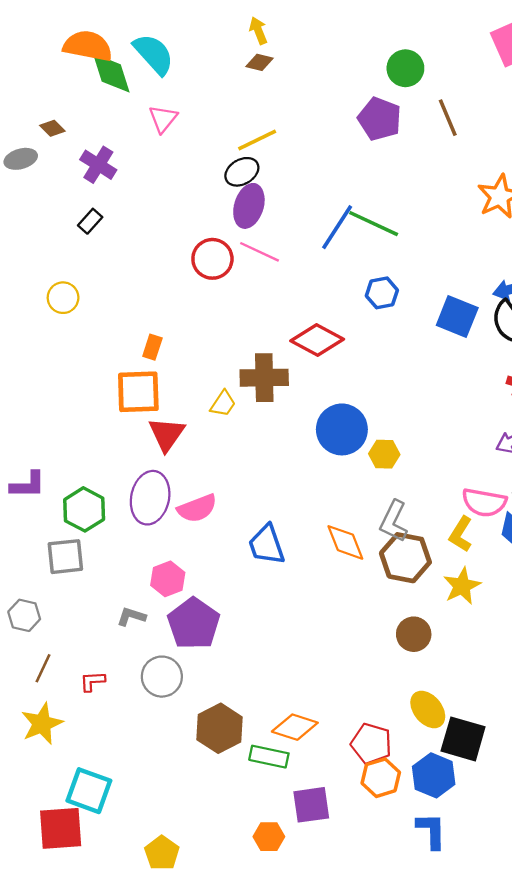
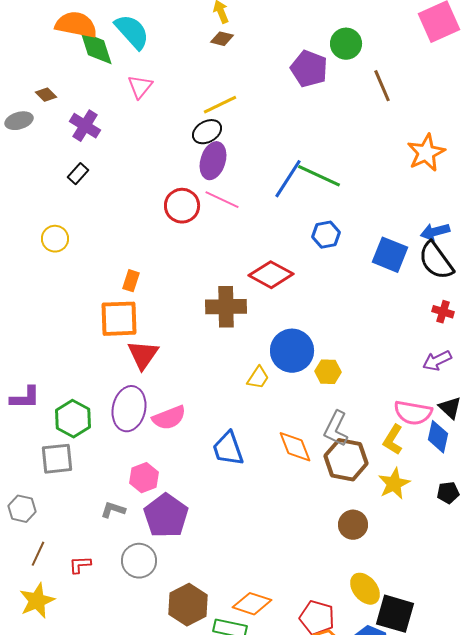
purple pentagon: (380, 119) -> (309, 69), moved
yellow trapezoid: (223, 404) -> (258, 378), moved

